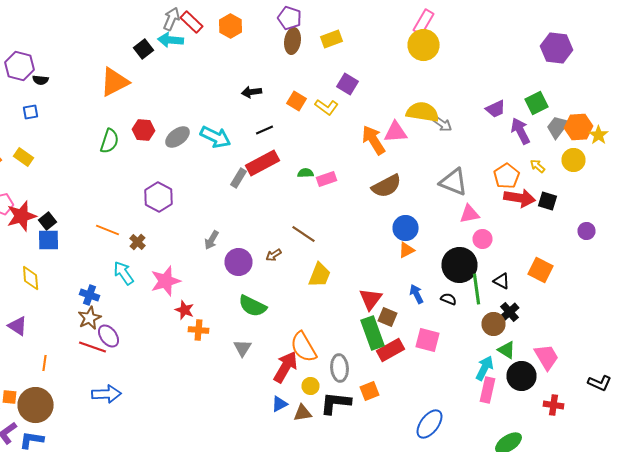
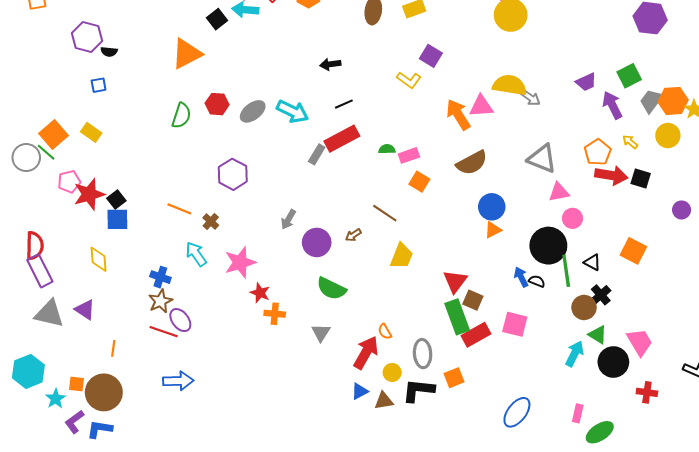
orange square: (296, 101) -> (419, 182), moved
blue arrow: (416, 294) -> (521, 277), moved
orange semicircle: (304, 347) -> (385, 332), size x0.5
pink rectangle: (488, 390) -> (578, 413), moved, size x0.7

